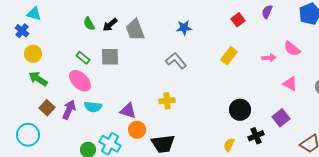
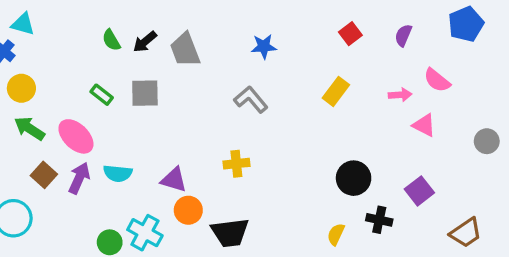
purple semicircle: (267, 12) -> (403, 35), moved
pink ellipse: (80, 81) -> (76, 136), moved
pink triangle: (290, 84) -> (424, 125), moved
black cross: (256, 136) -> (379, 220), turned 35

